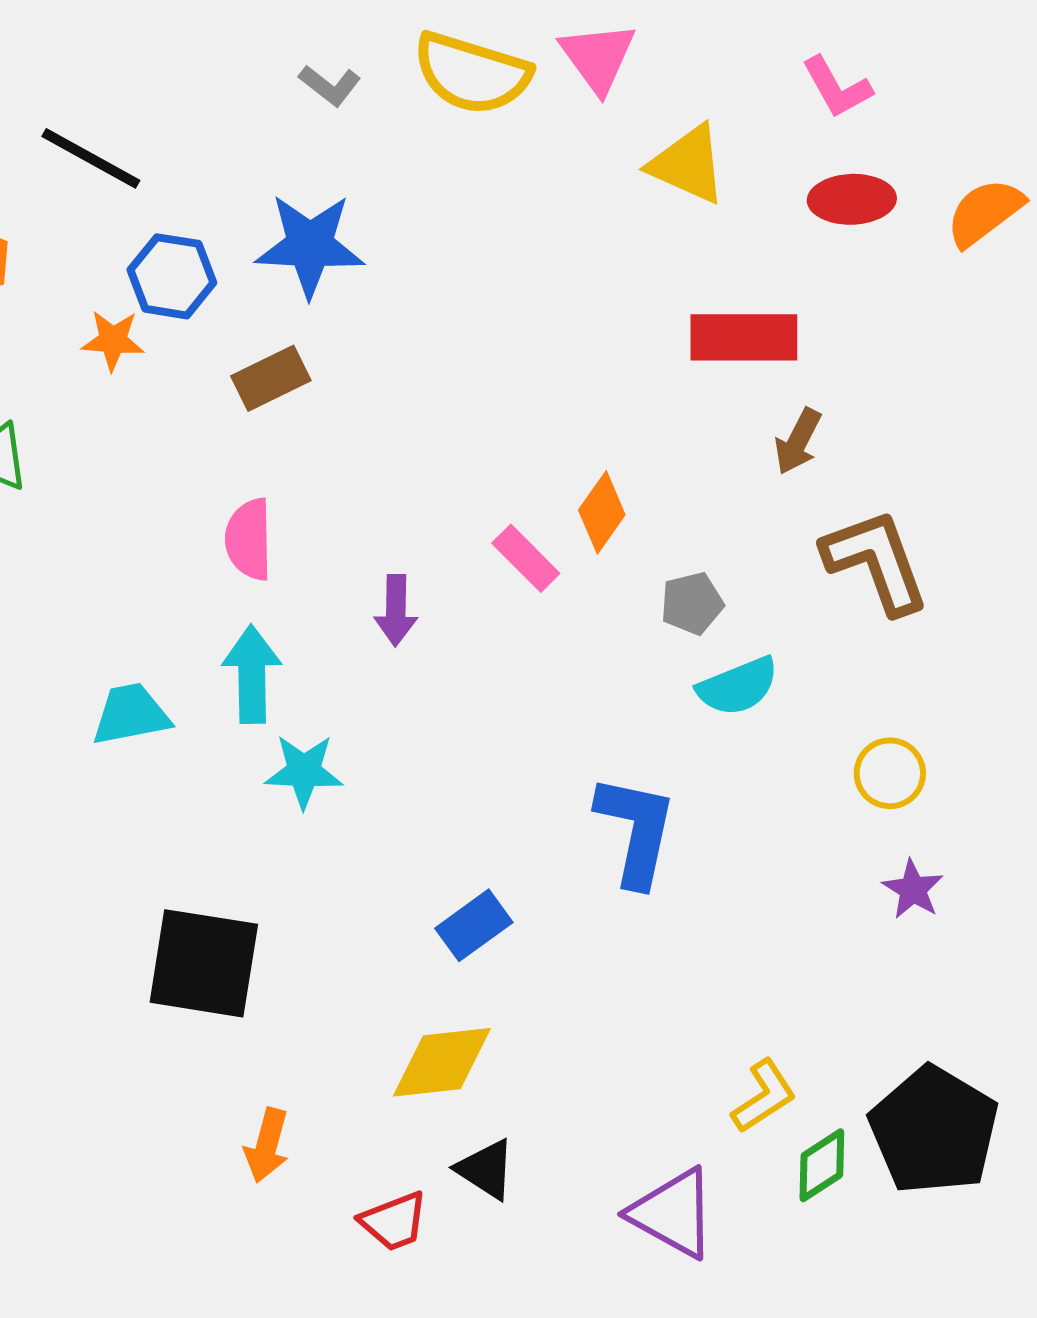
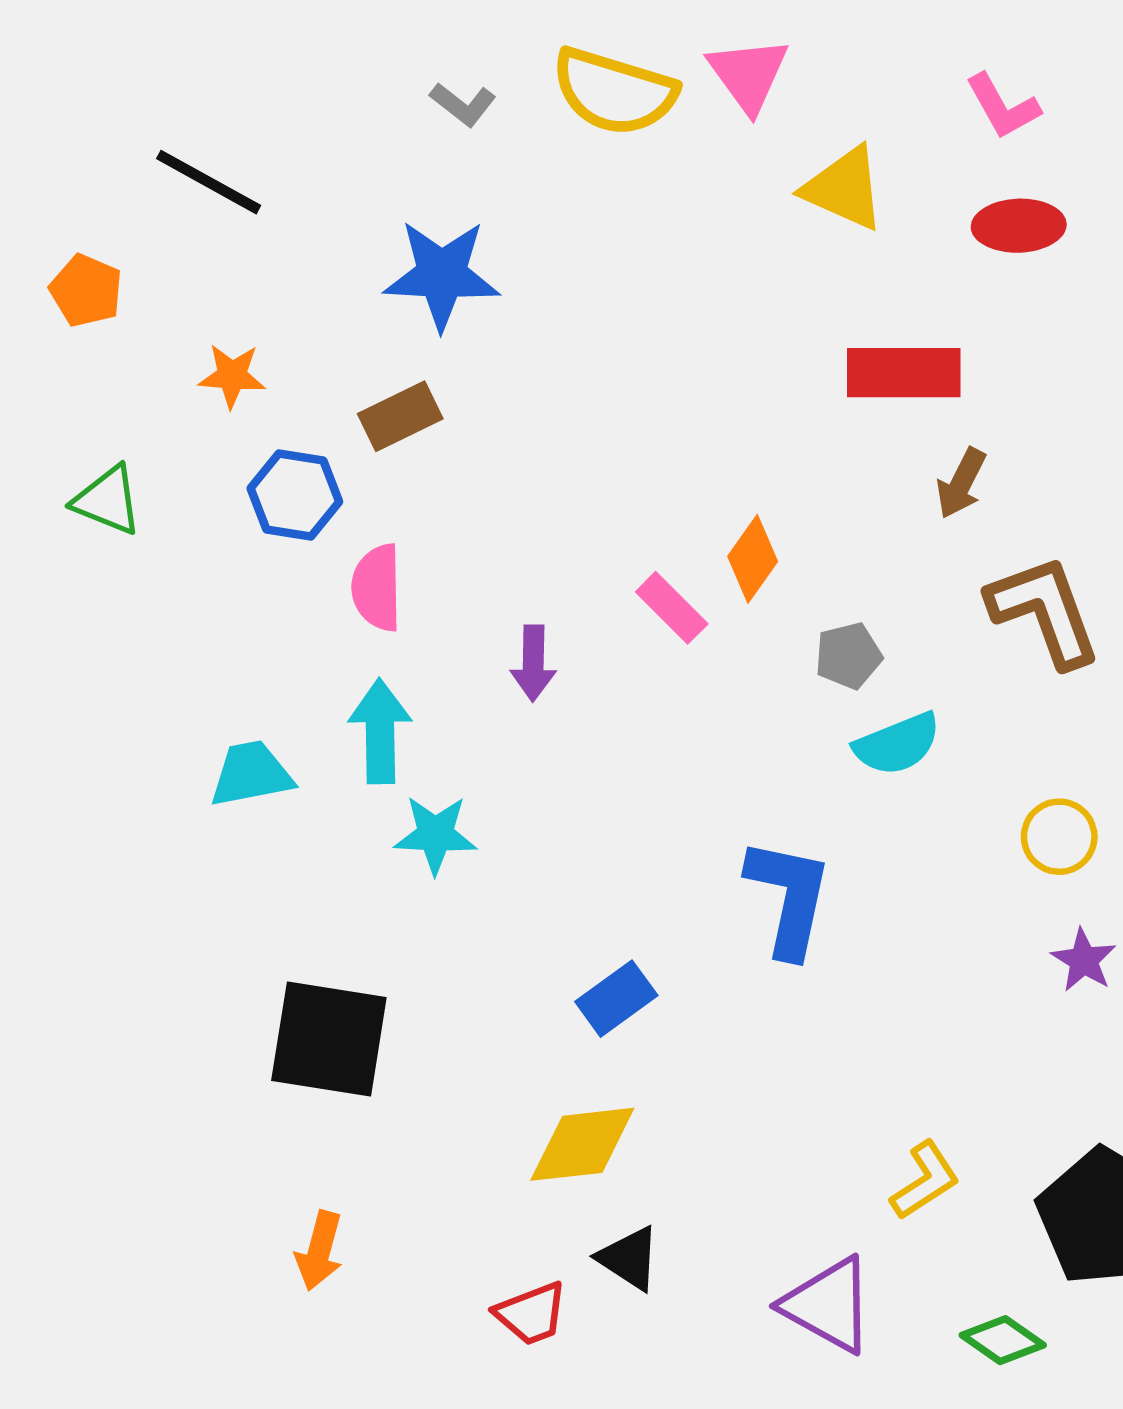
blue hexagon: (172, 276) -> (295, 495), moved
orange arrow: (267, 1145) -> (319, 1251), moved
green diamond: (822, 1165) -> (1003, 1340), moved, turned 68

